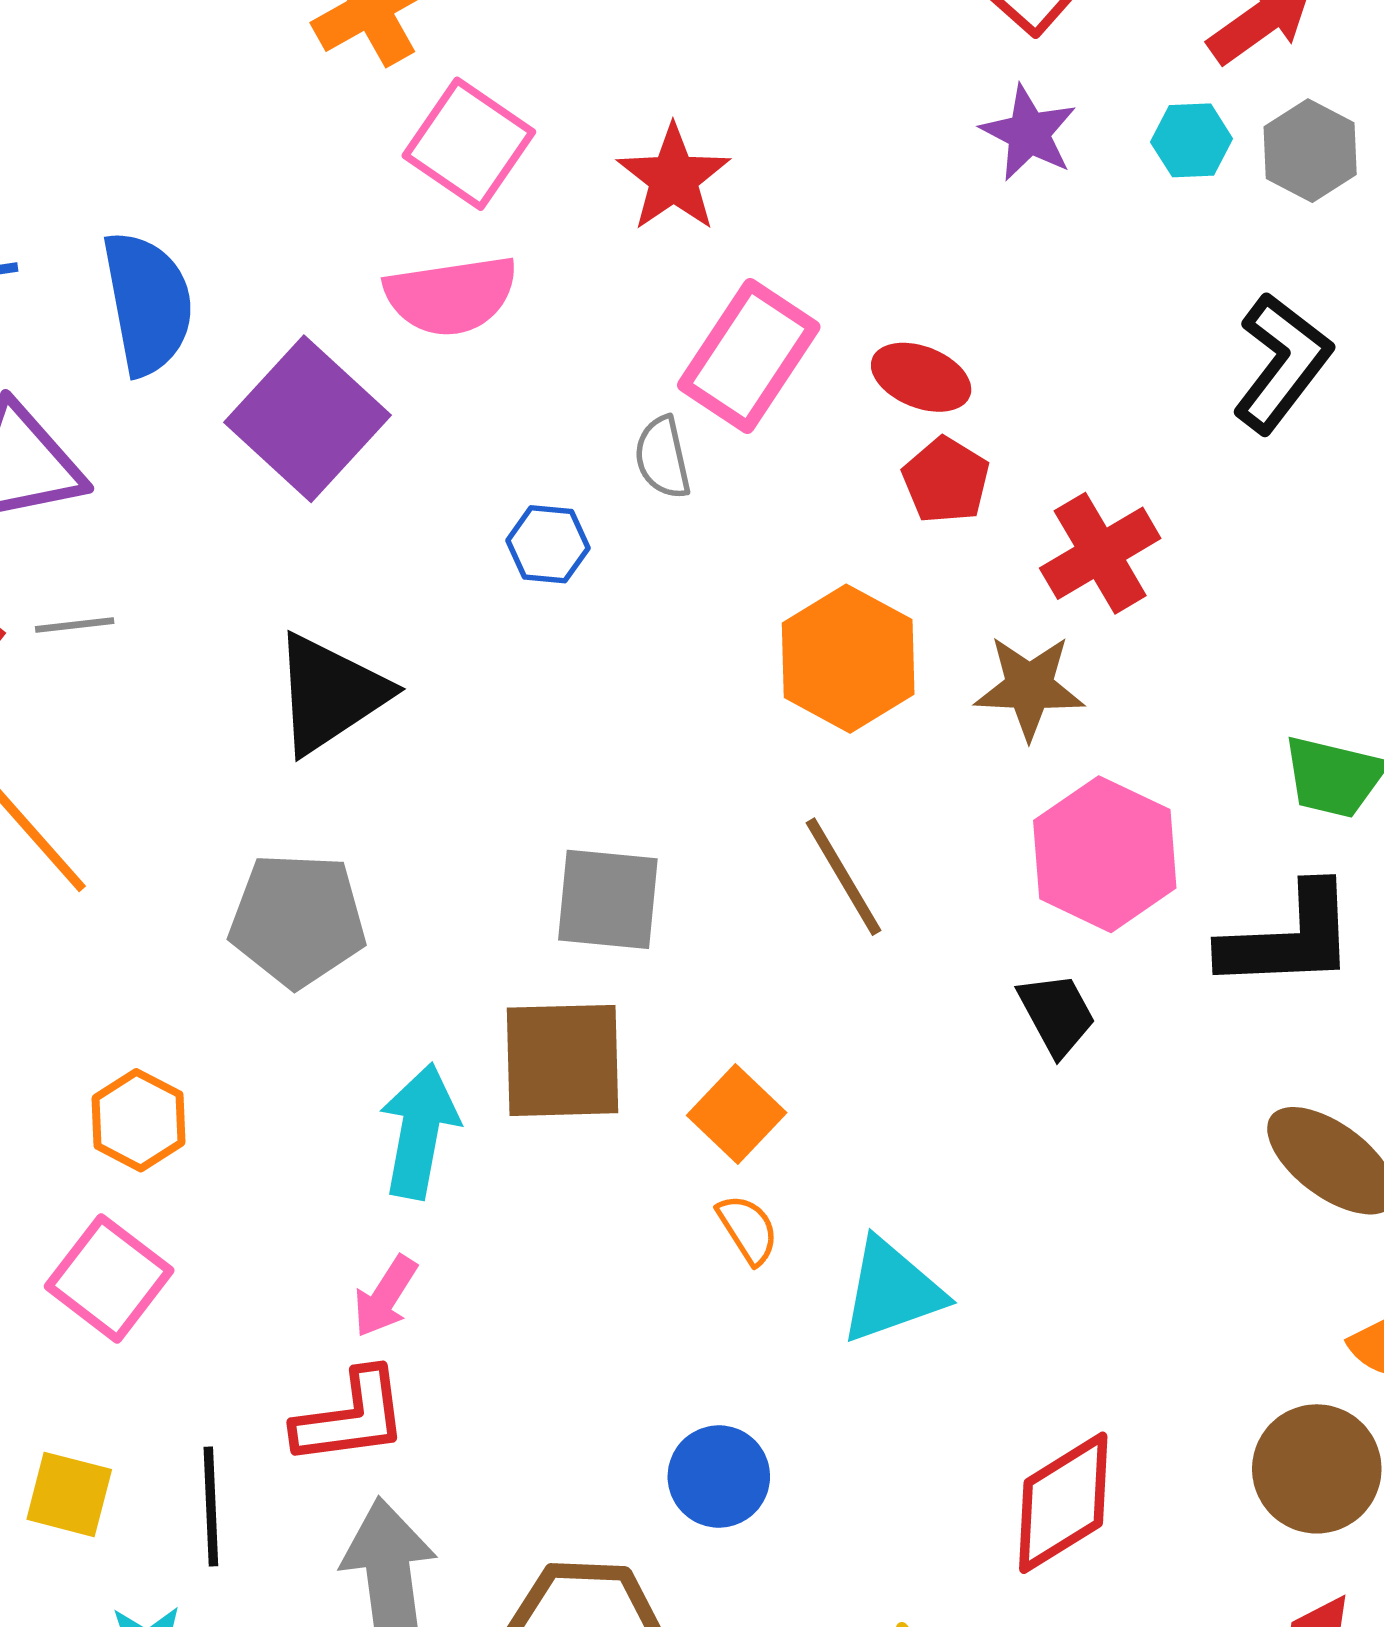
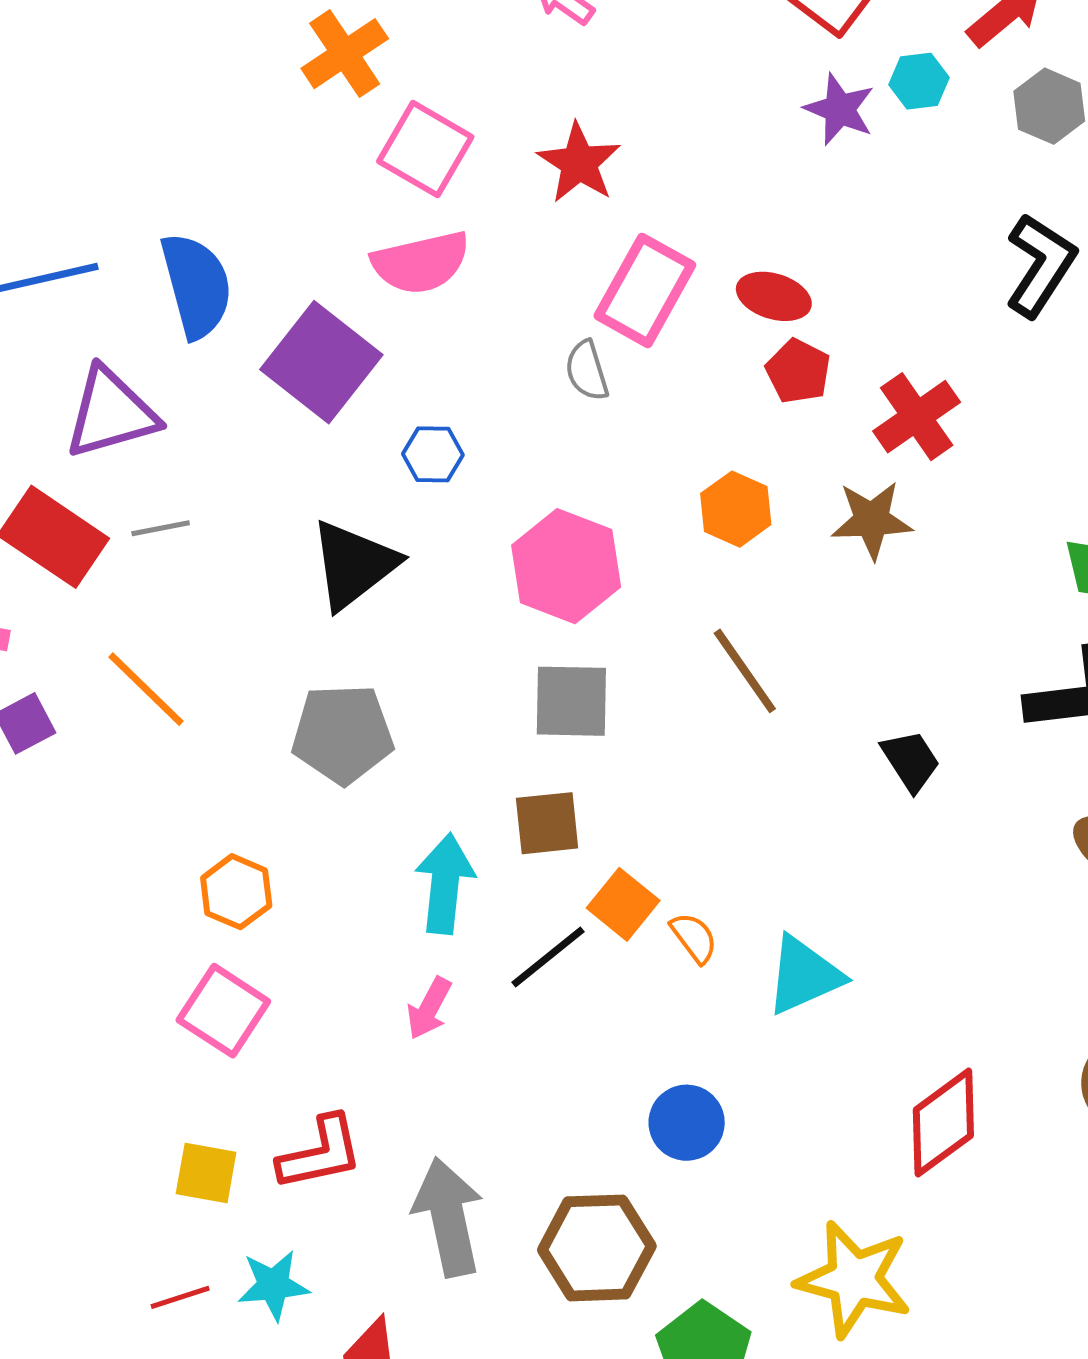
cyan hexagon: (1192, 140) -> (919, 81), moved
blue hexagon: (548, 544) -> (433, 454), moved
orange hexagon: (848, 659) -> (736, 509), size x0.7
pink hexagon: (1105, 854) -> (566, 566), moved
brown square: (563, 1060) -> (547, 823), size x0.7
orange square: (737, 1114) -> (623, 904), moved
red L-shape: (351, 1417) -> (320, 1153), moved
black line: (211, 1506) -> (548, 957), moved, turned 58

